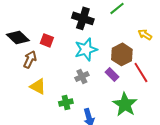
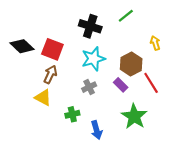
yellow arrow: (145, 34) -> (155, 43), turned 40
red square: (47, 40) -> (52, 49), size x1.5
brown arrow: (30, 59) -> (50, 74), moved

